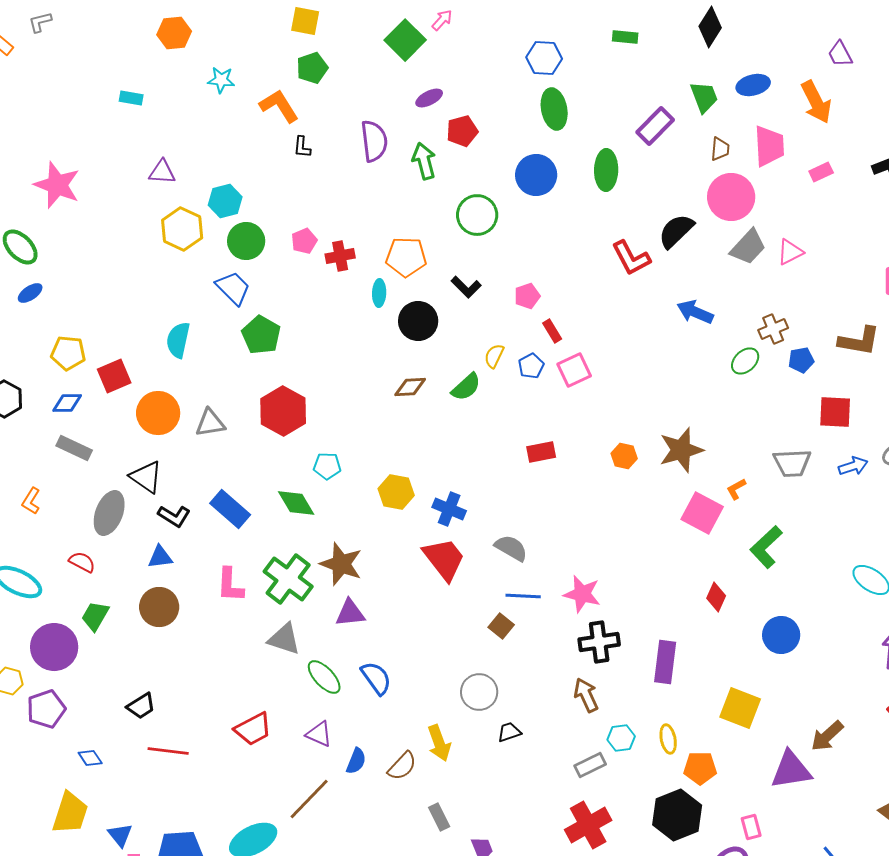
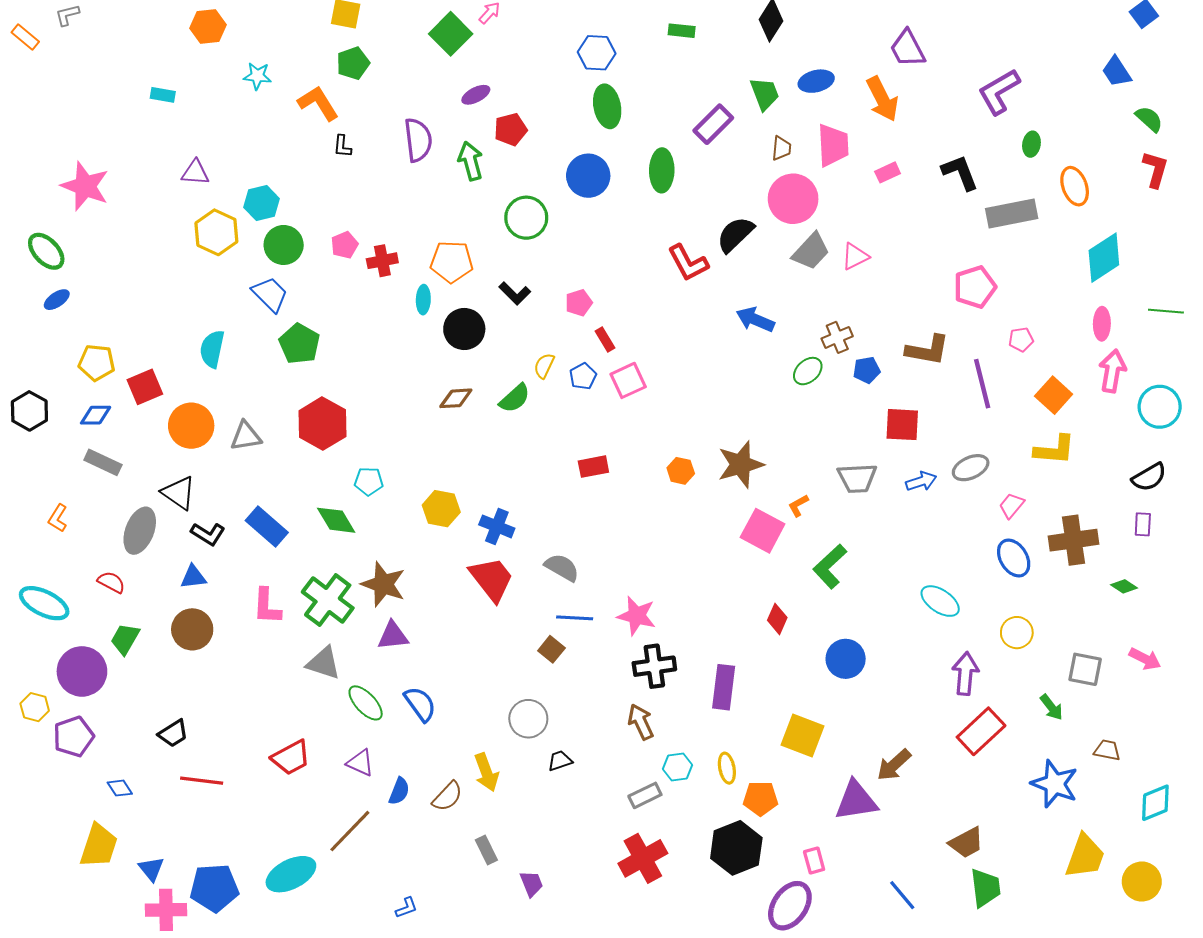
purple trapezoid: (840, 54) -> (908, 49), size x1.4

